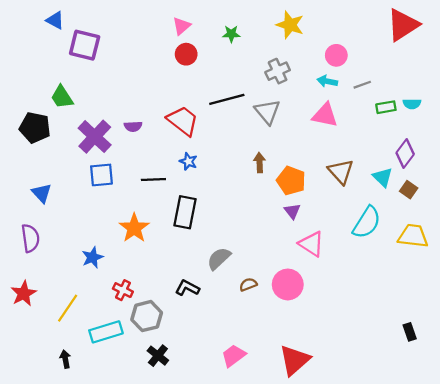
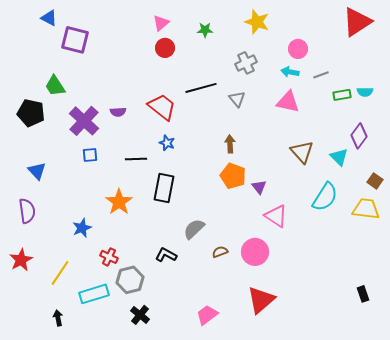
gray triangle: (267, 112) -> (237, 99), size x0.7
blue square: (101, 175) -> (90, 155), size x0.7
orange pentagon: (291, 181) -> (233, 176), moved
brown square: (409, 190) -> (375, 181), moved
red triangle: (295, 360) -> (261, 300), moved

